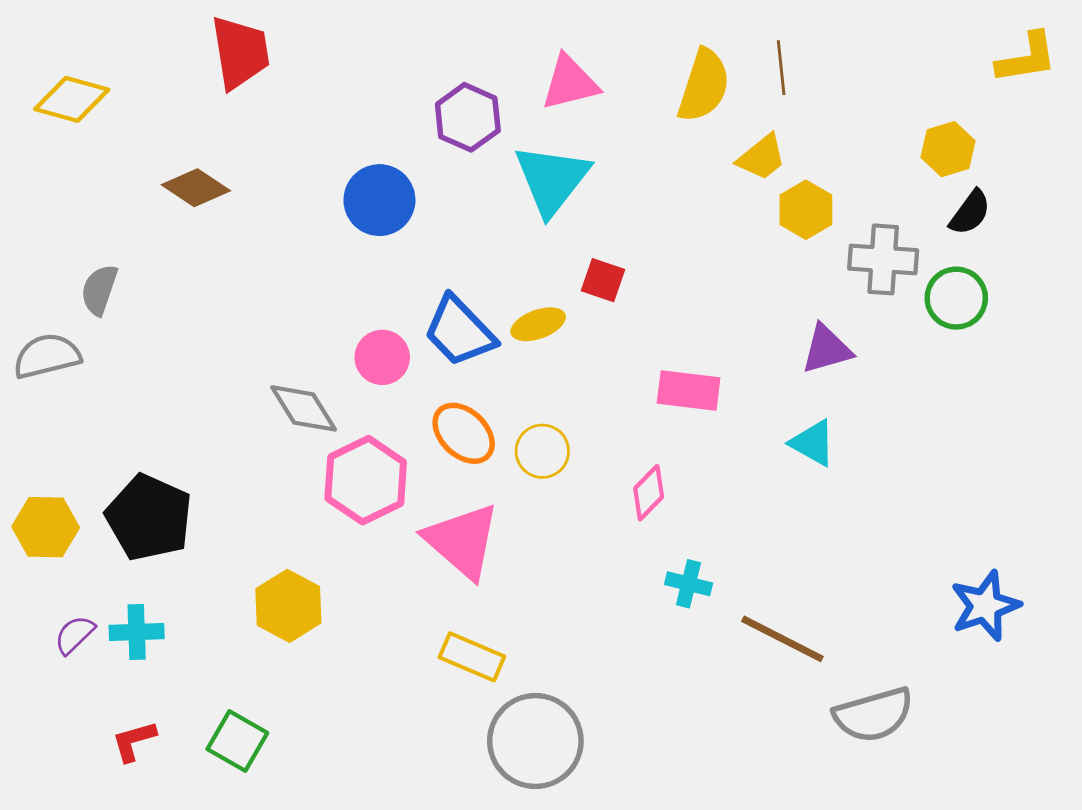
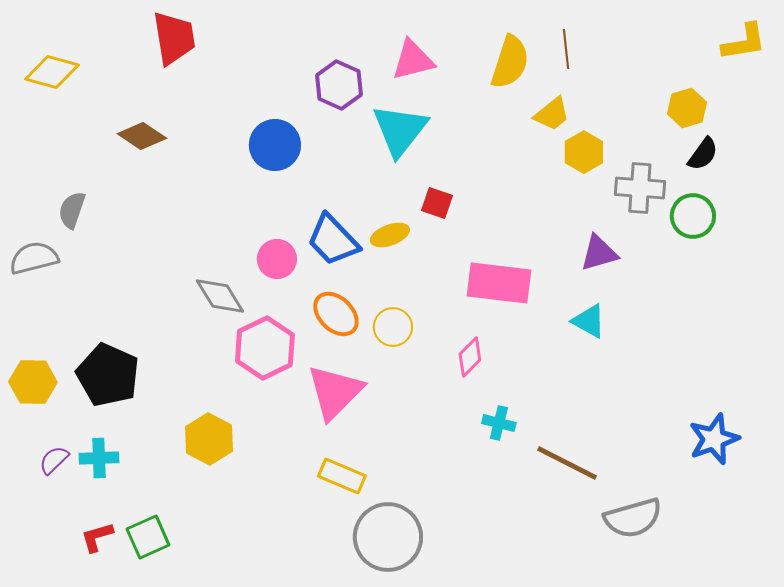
pink rectangle: (689, 391) -> (499, 283), size x1.4
pink triangle: (462, 541) -> (335, 392), turned 34
green square: (237, 741) -> (148, 537), moved, turned 36

